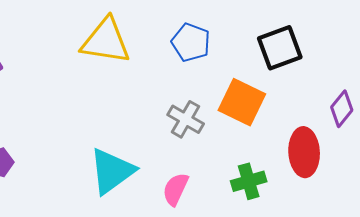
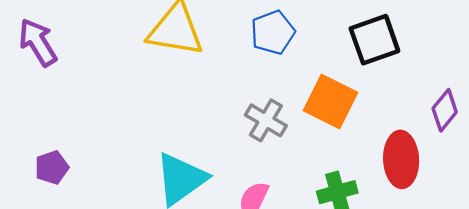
blue pentagon: (191, 42) -> (273, 32), turned 30

